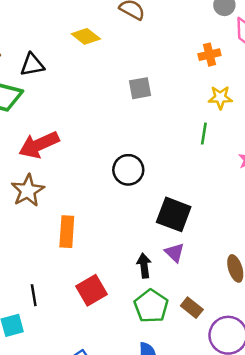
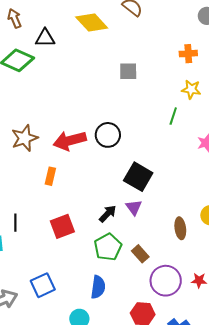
yellow diamond: (86, 36) -> (92, 23), size x1.4
red arrow: (39, 145) -> (70, 141), moved
orange rectangle: (67, 232) -> (50, 176), size x0.7
black arrow: (144, 266) -> (108, 214), turned 42

